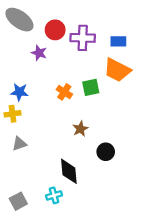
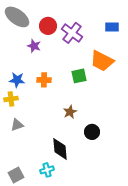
purple cross: (83, 38) -> (72, 33), turned 35
blue rectangle: (118, 41) -> (112, 27), moved
orange cross: (64, 92) -> (44, 80), moved, turned -32

